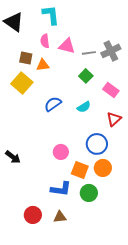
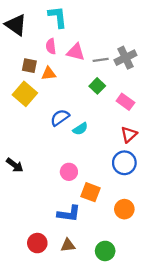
cyan semicircle: (84, 107) -> (80, 129), moved
blue circle: (97, 144) -> (124, 163), moved
black arrow: (13, 157) -> (15, 165), moved
orange circle: (103, 168) -> (124, 209), moved
green circle: (89, 193) -> (105, 251), moved

